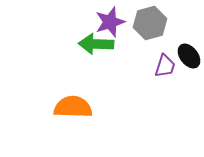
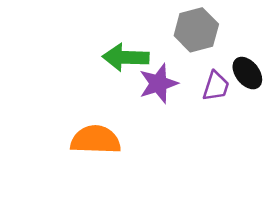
purple star: (110, 22) -> (158, 84), moved

